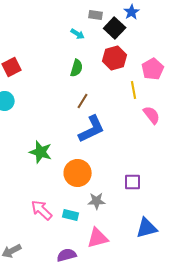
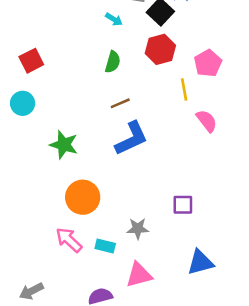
brown line: (83, 101) -> (120, 103), turned 35
green star: (41, 152) -> (64, 145), moved
orange circle: (78, 173) -> (83, 197), moved

